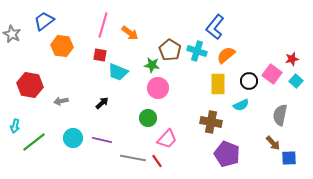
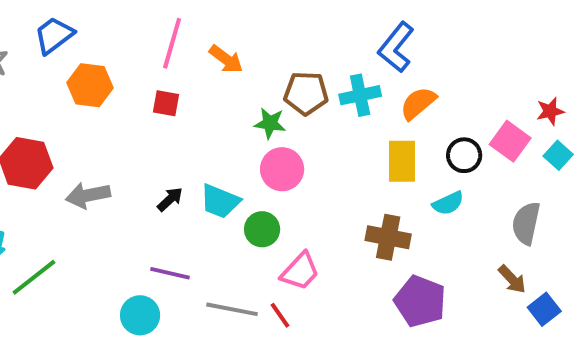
brown pentagon: (170, 50) -> (306, 93), turned -30
cyan cross: (197, 51) -> (360, 95), turned -30
cyan trapezoid: (118, 72) -> (220, 201), moved
gray arrow: (61, 101) -> (88, 195), size x1.5
cyan circle: (73, 138) -> (140, 315), moved
blue square: (289, 158) -> (544, 309), turned -35

